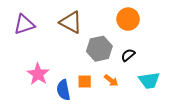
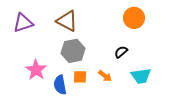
orange circle: (128, 19) -> (134, 18), moved
gray hexagon: (99, 49) -> (73, 51), moved

